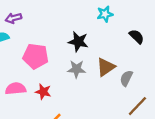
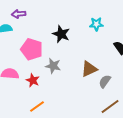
black star: (78, 42) -> (61, 34), moved
gray star: (76, 69) -> (53, 66), moved

